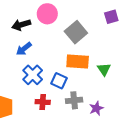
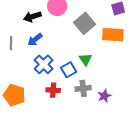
orange rectangle: (78, 61) -> (113, 35), moved
green triangle: (104, 69) -> (85, 59), moved
blue square: (59, 81) -> (69, 70), turned 35

